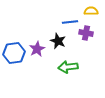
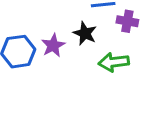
green arrow: (68, 67) -> (114, 62), moved

